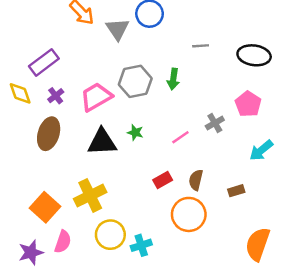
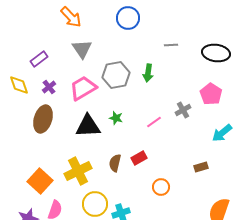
gray triangle: (117, 29) -> (82, 49), moved
purple rectangle: (44, 62) -> (39, 59), size x0.7
brown semicircle: (196, 180) -> (115, 163), moved
orange circle: (189, 214) -> (161, 187), size x0.6

